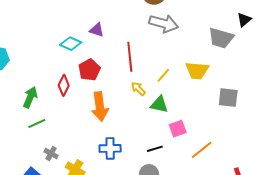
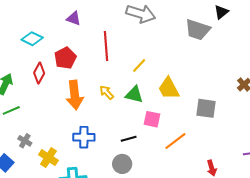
cyan diamond: (71, 44) -> (32, 39), moved
yellow trapezoid: (197, 70) -> (169, 88), moved, turned 55
yellow arrow: (138, 89) -> (107, 92), moved
gray square: (228, 98) -> (206, 108), moved
pink square: (178, 129) -> (152, 119), turned 30

